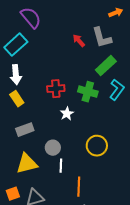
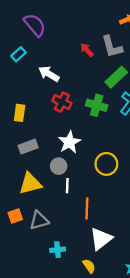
cyan rectangle: (16, 45) -> (18, 54), size x0.6
white arrow: (16, 75) -> (49, 74), moved, turned 126
red cross: (56, 89) -> (62, 102), turned 30
yellow rectangle: (17, 99) -> (20, 113), turned 42
white star: (67, 114) -> (69, 142), moved, size x1.5

